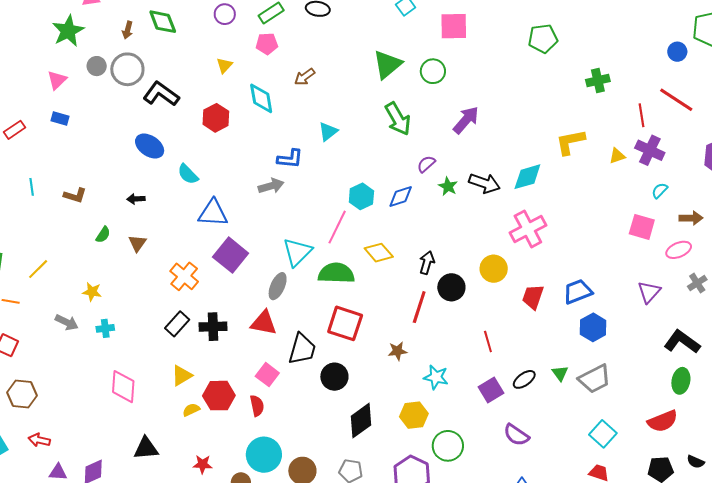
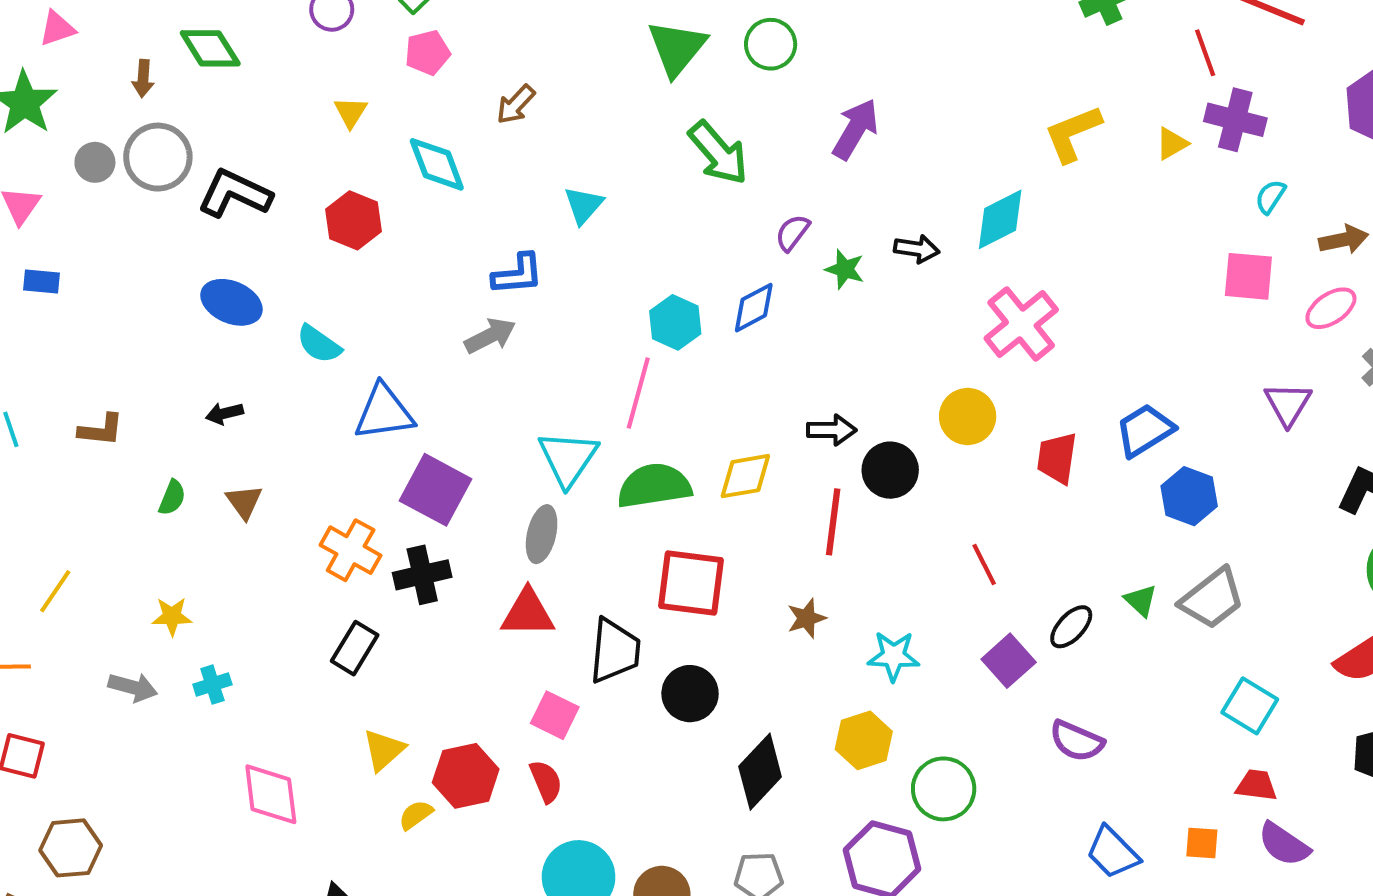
black arrow: (485, 183) -> (917, 249), size x0.7
yellow diamond: (379, 253) -> (745, 476), moved, turned -48
black arrow: (427, 263) -> (832, 430), turned 85
black cross: (213, 327) -> (422, 575), moved

